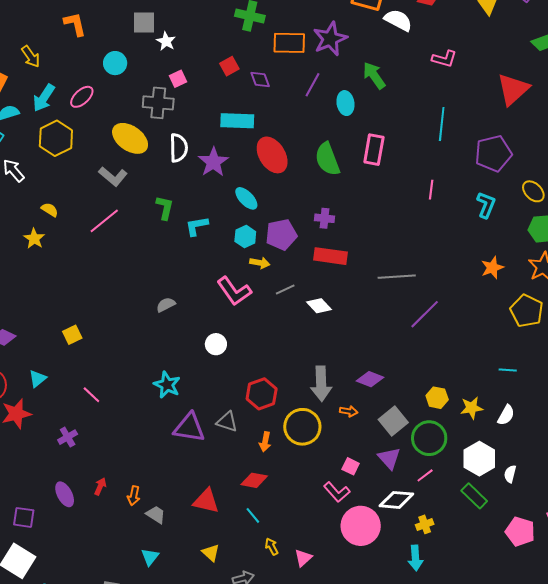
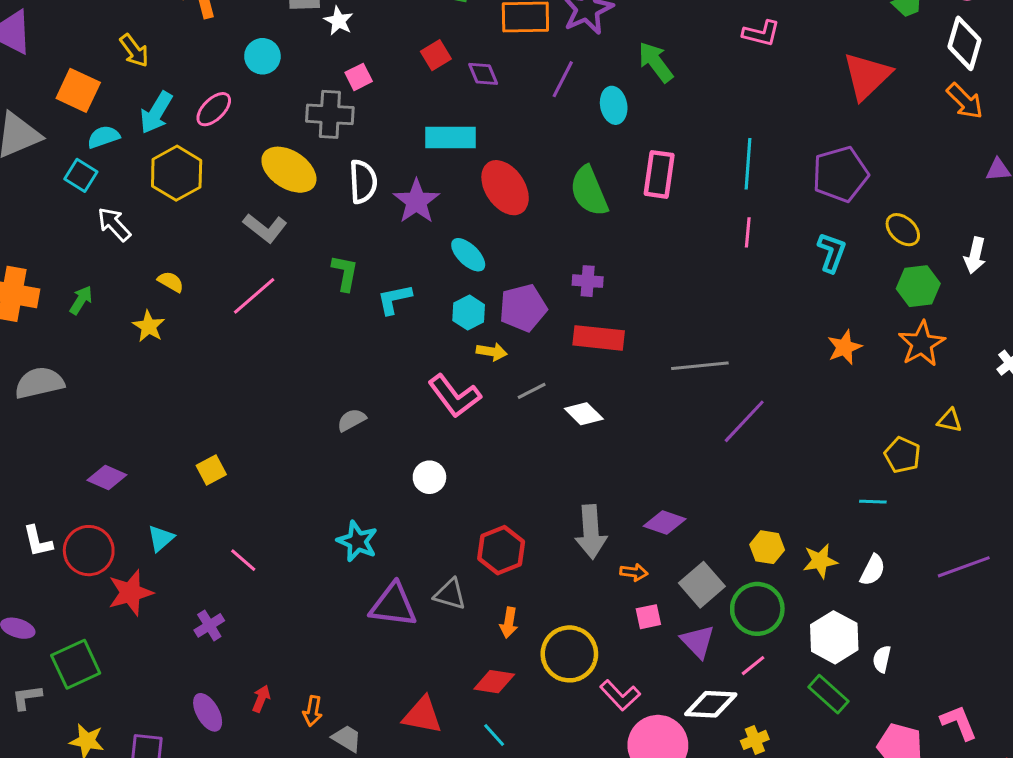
cyan line: (442, 124) -> (748, 164), moved
yellow pentagon: (527, 311) -> (902, 455), moved, size x0.7
yellow circle: (302, 427) -> (569, 654), moved
pink square: (351, 466) -> (648, 617), moved, turned -36

